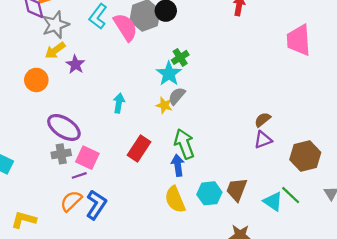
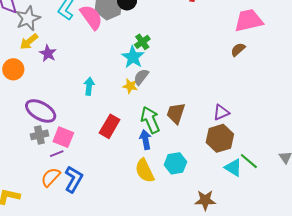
pink trapezoid: (299, 40) -> (249, 20), turned 84
brown semicircle: (263, 120) -> (238, 50), moved
brown hexagon: (305, 156) -> (220, 138), moved
brown trapezoid: (237, 190) -> (176, 113), moved

